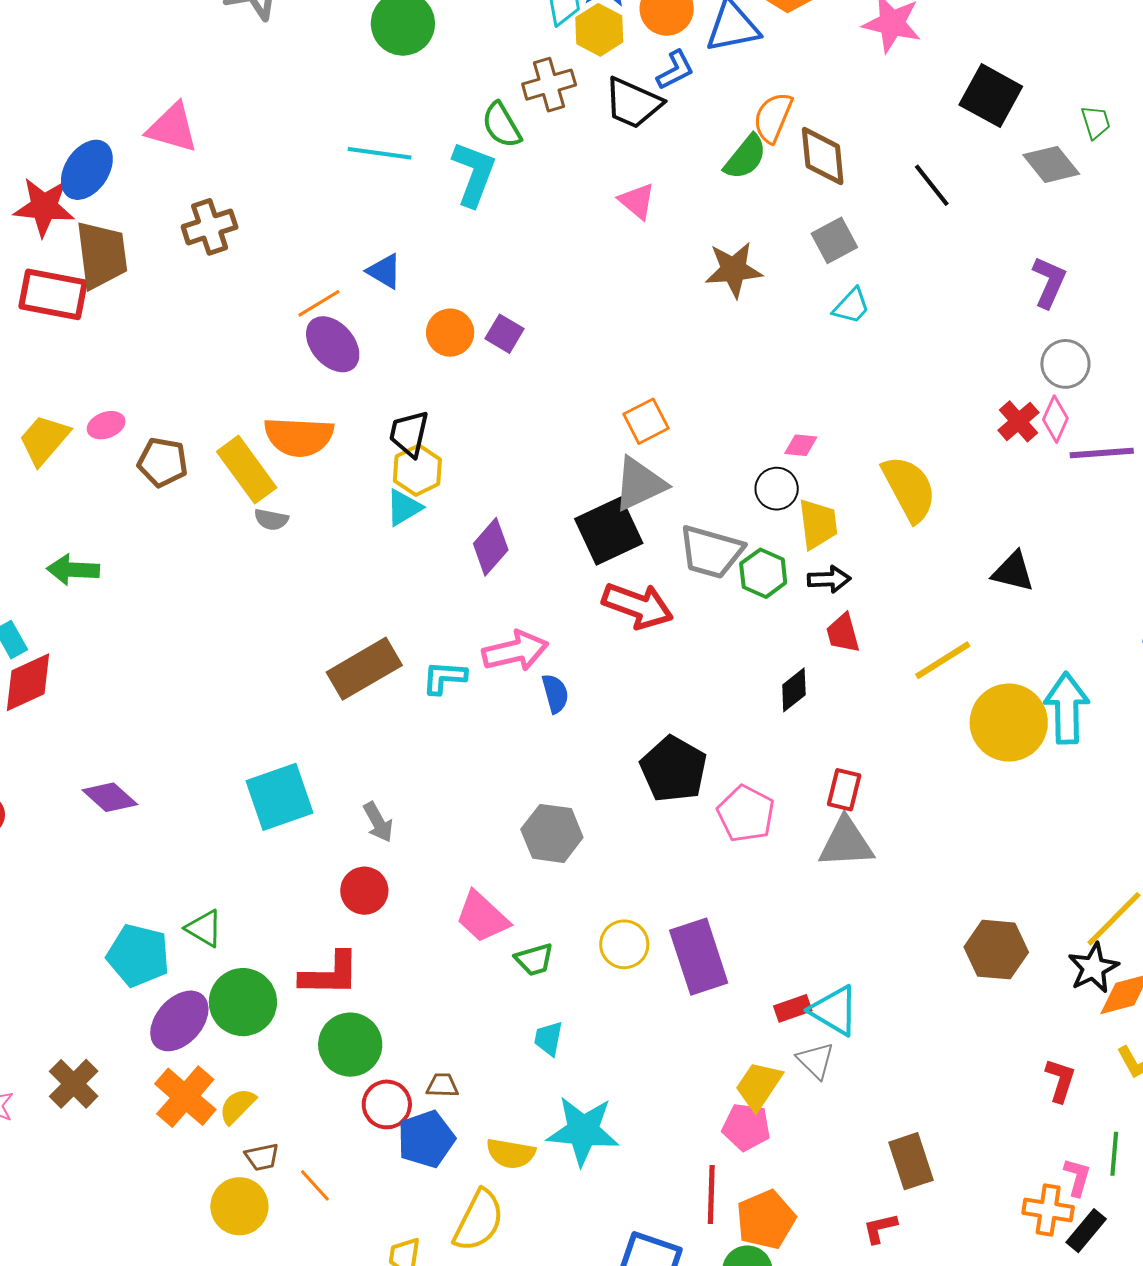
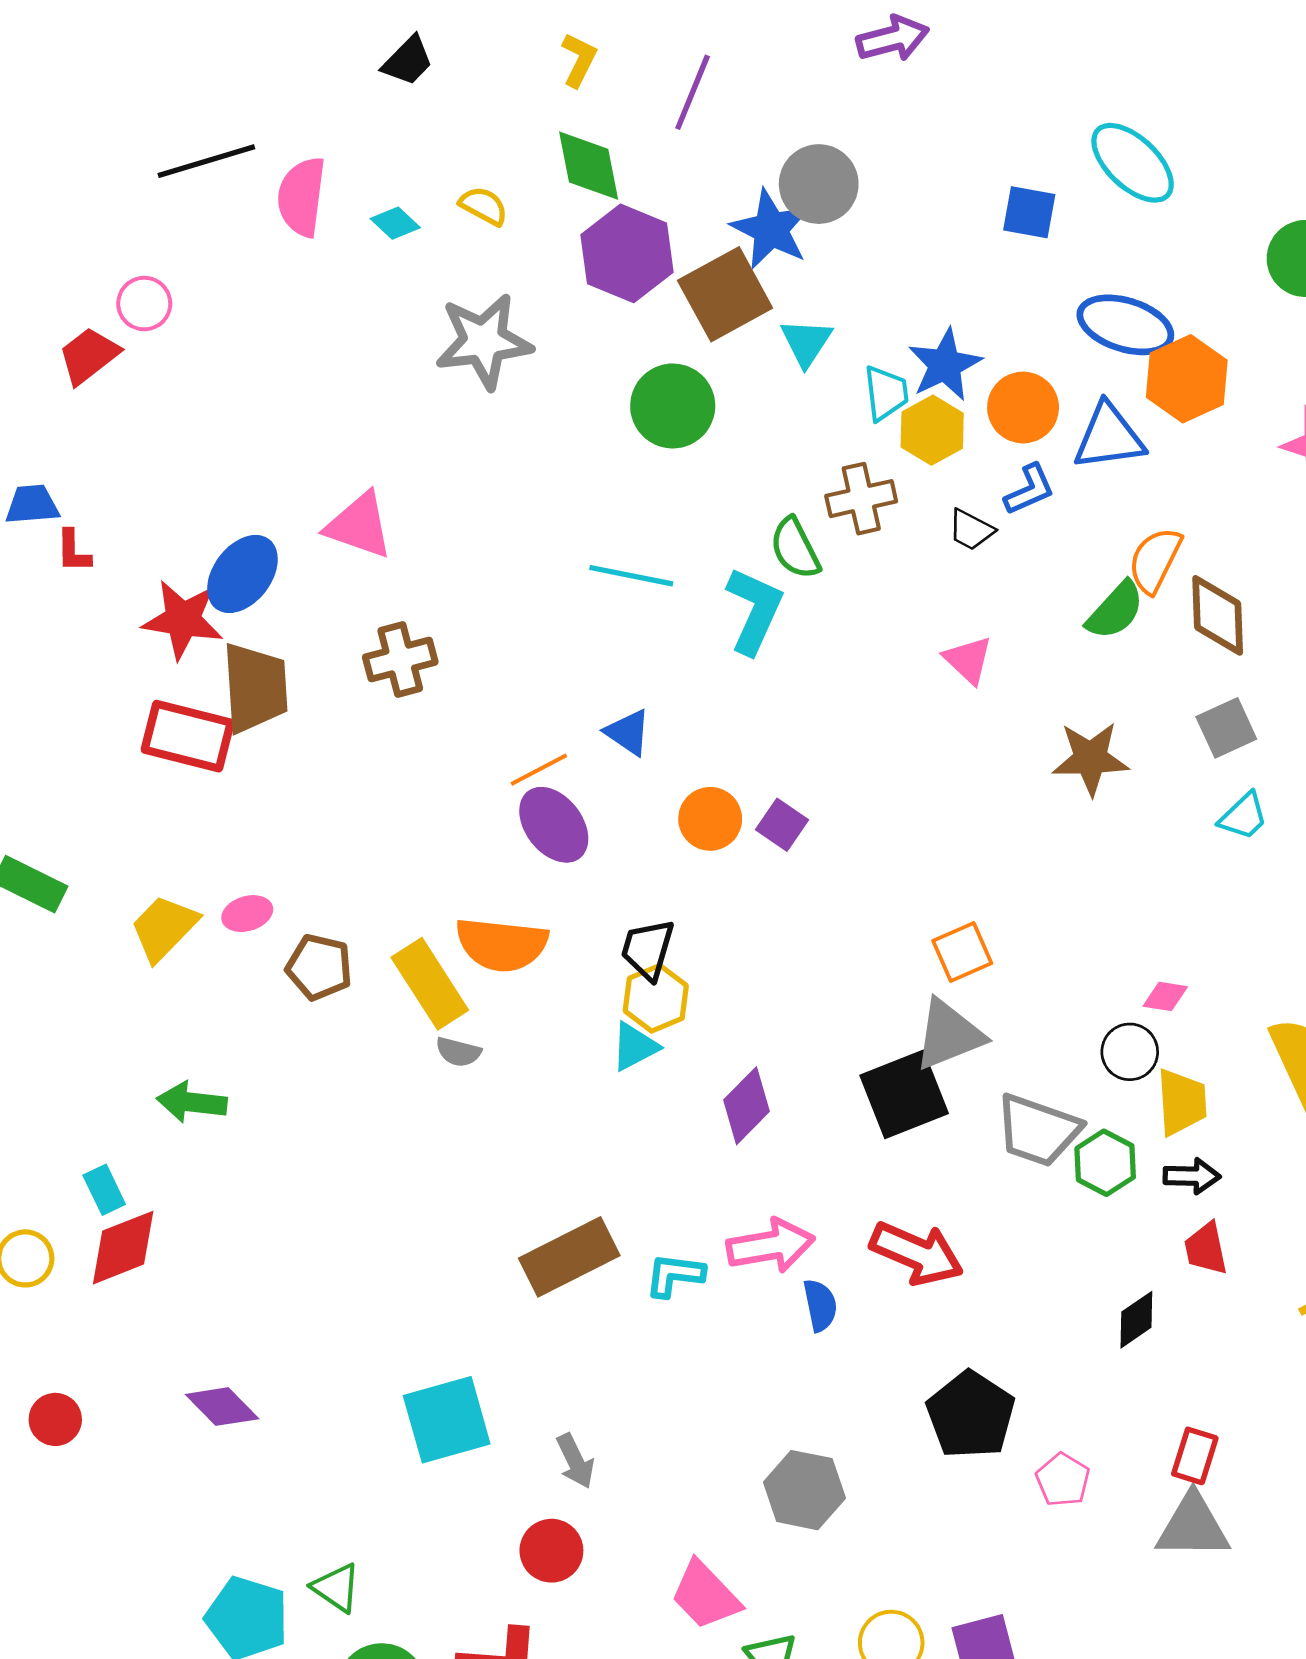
black trapezoid: (633, 103) -> (971, 530), size x0.6
red arrow: (638, 606) -> (917, 1253), moved
pink pentagon: (746, 814) -> (1063, 1480), size x0.7

